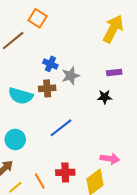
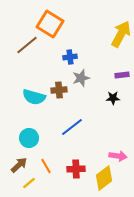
orange square: (38, 18) -> (50, 24), size x1.5
blue cross: (50, 64) -> (70, 57), moved, turned -32
orange line: (40, 181) -> (46, 166), moved

